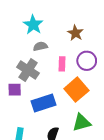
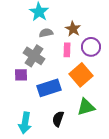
brown star: (75, 33) -> (73, 29), moved

